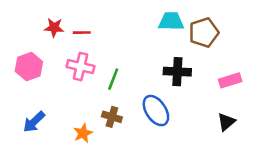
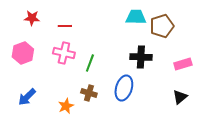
red star: (54, 28) -> (32, 18), moved
blue ellipse: (156, 111) -> (124, 88), turned 50

